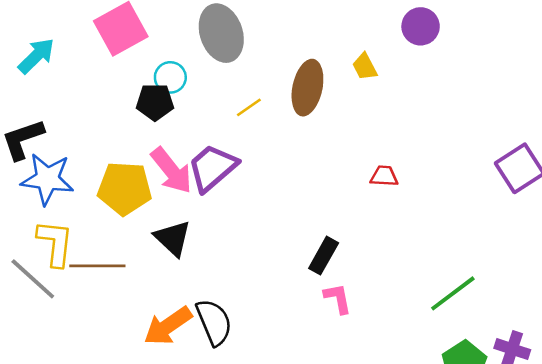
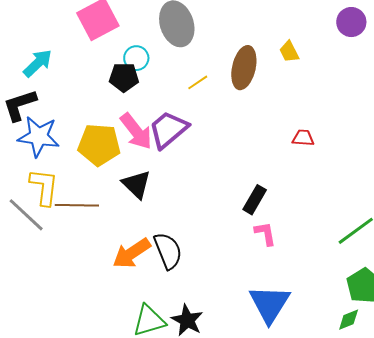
purple circle: (421, 26) -> (351, 22), moved
cyan arrow: (36, 56) -> (38, 63), moved

